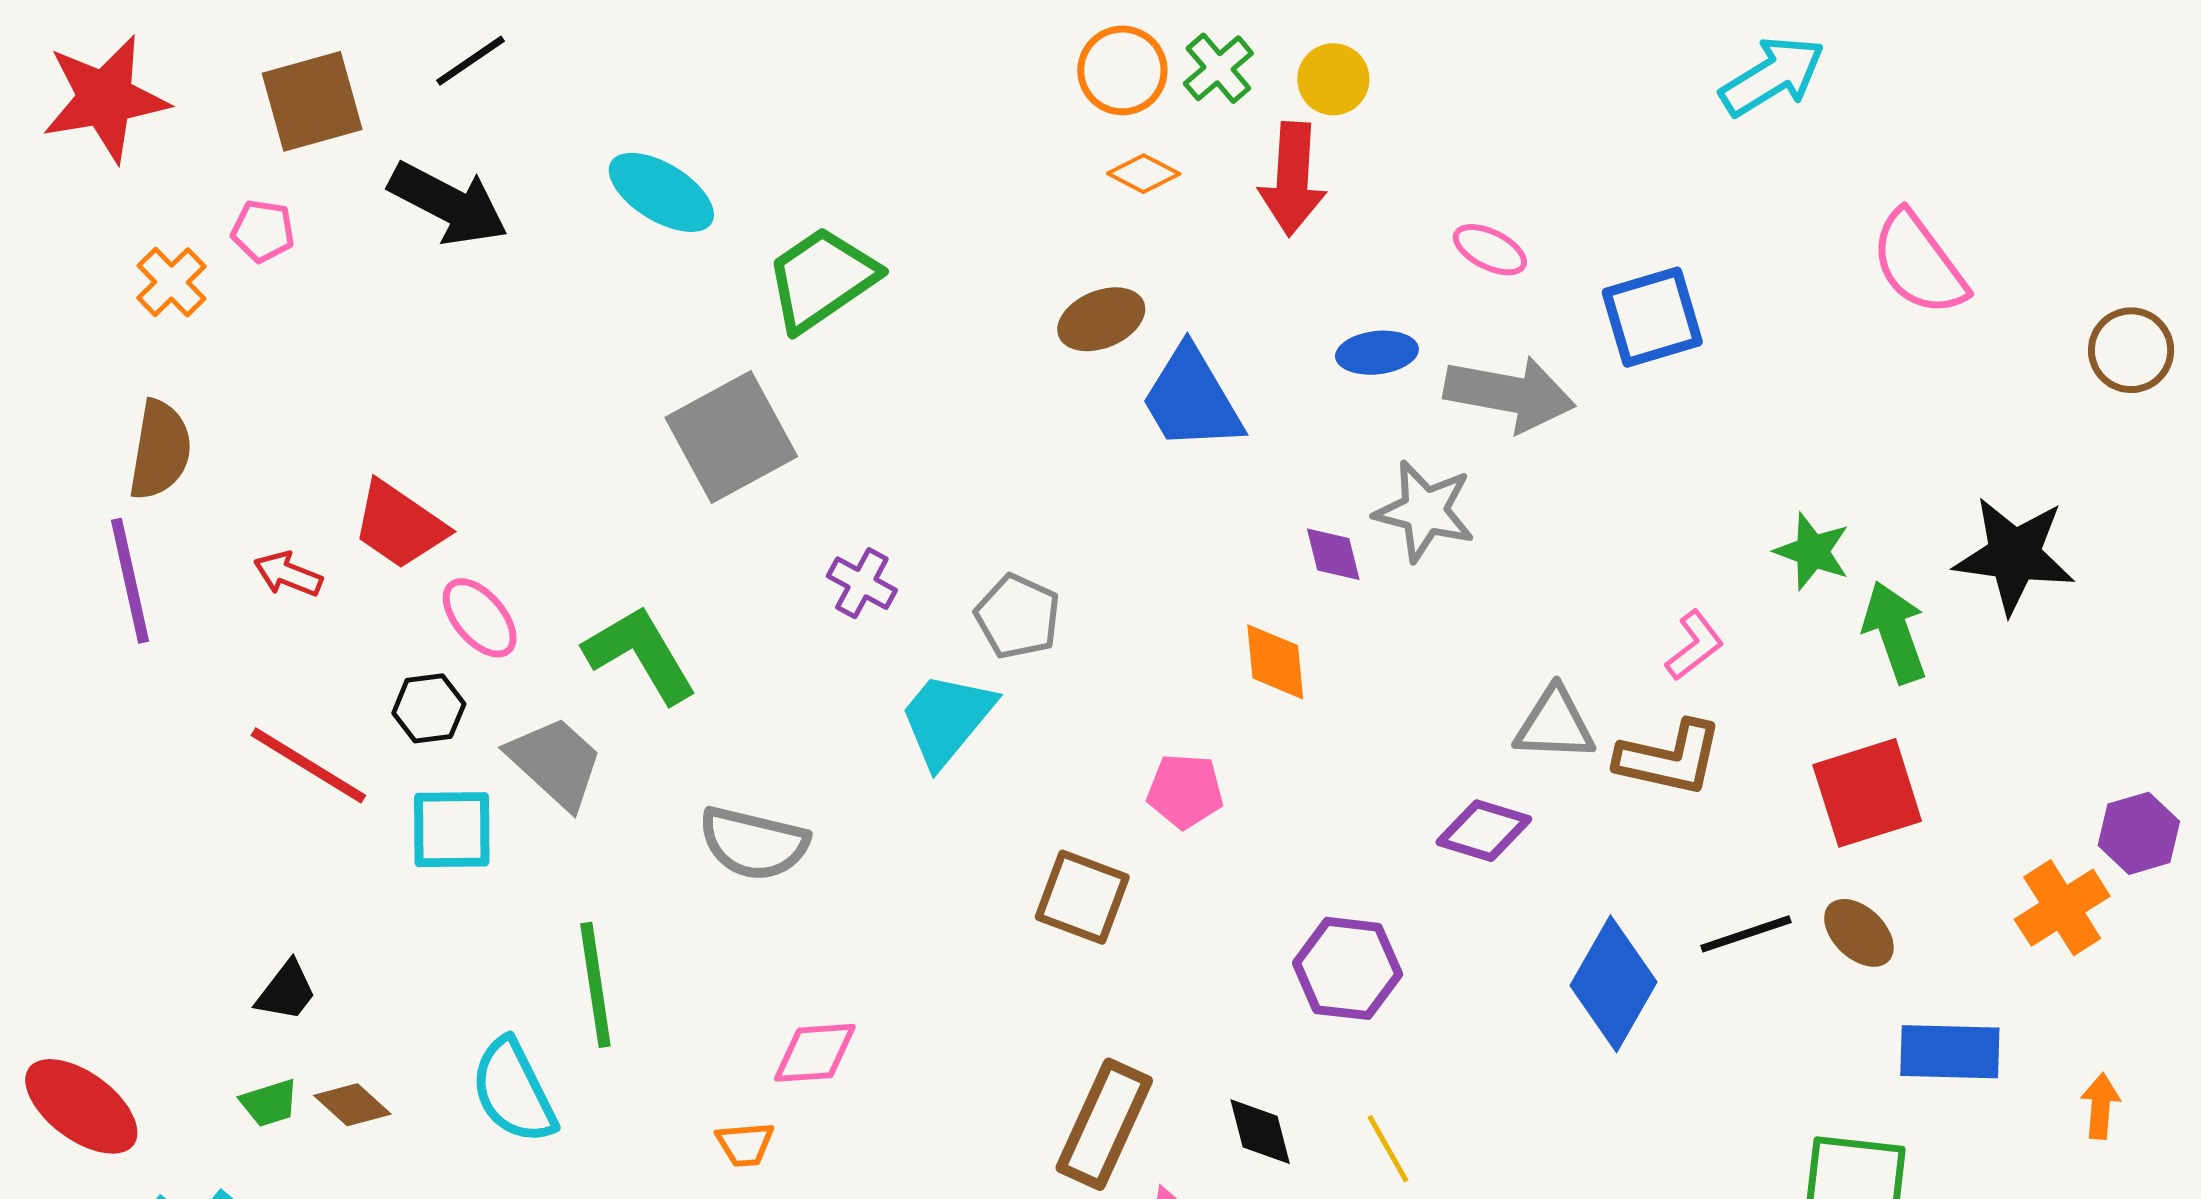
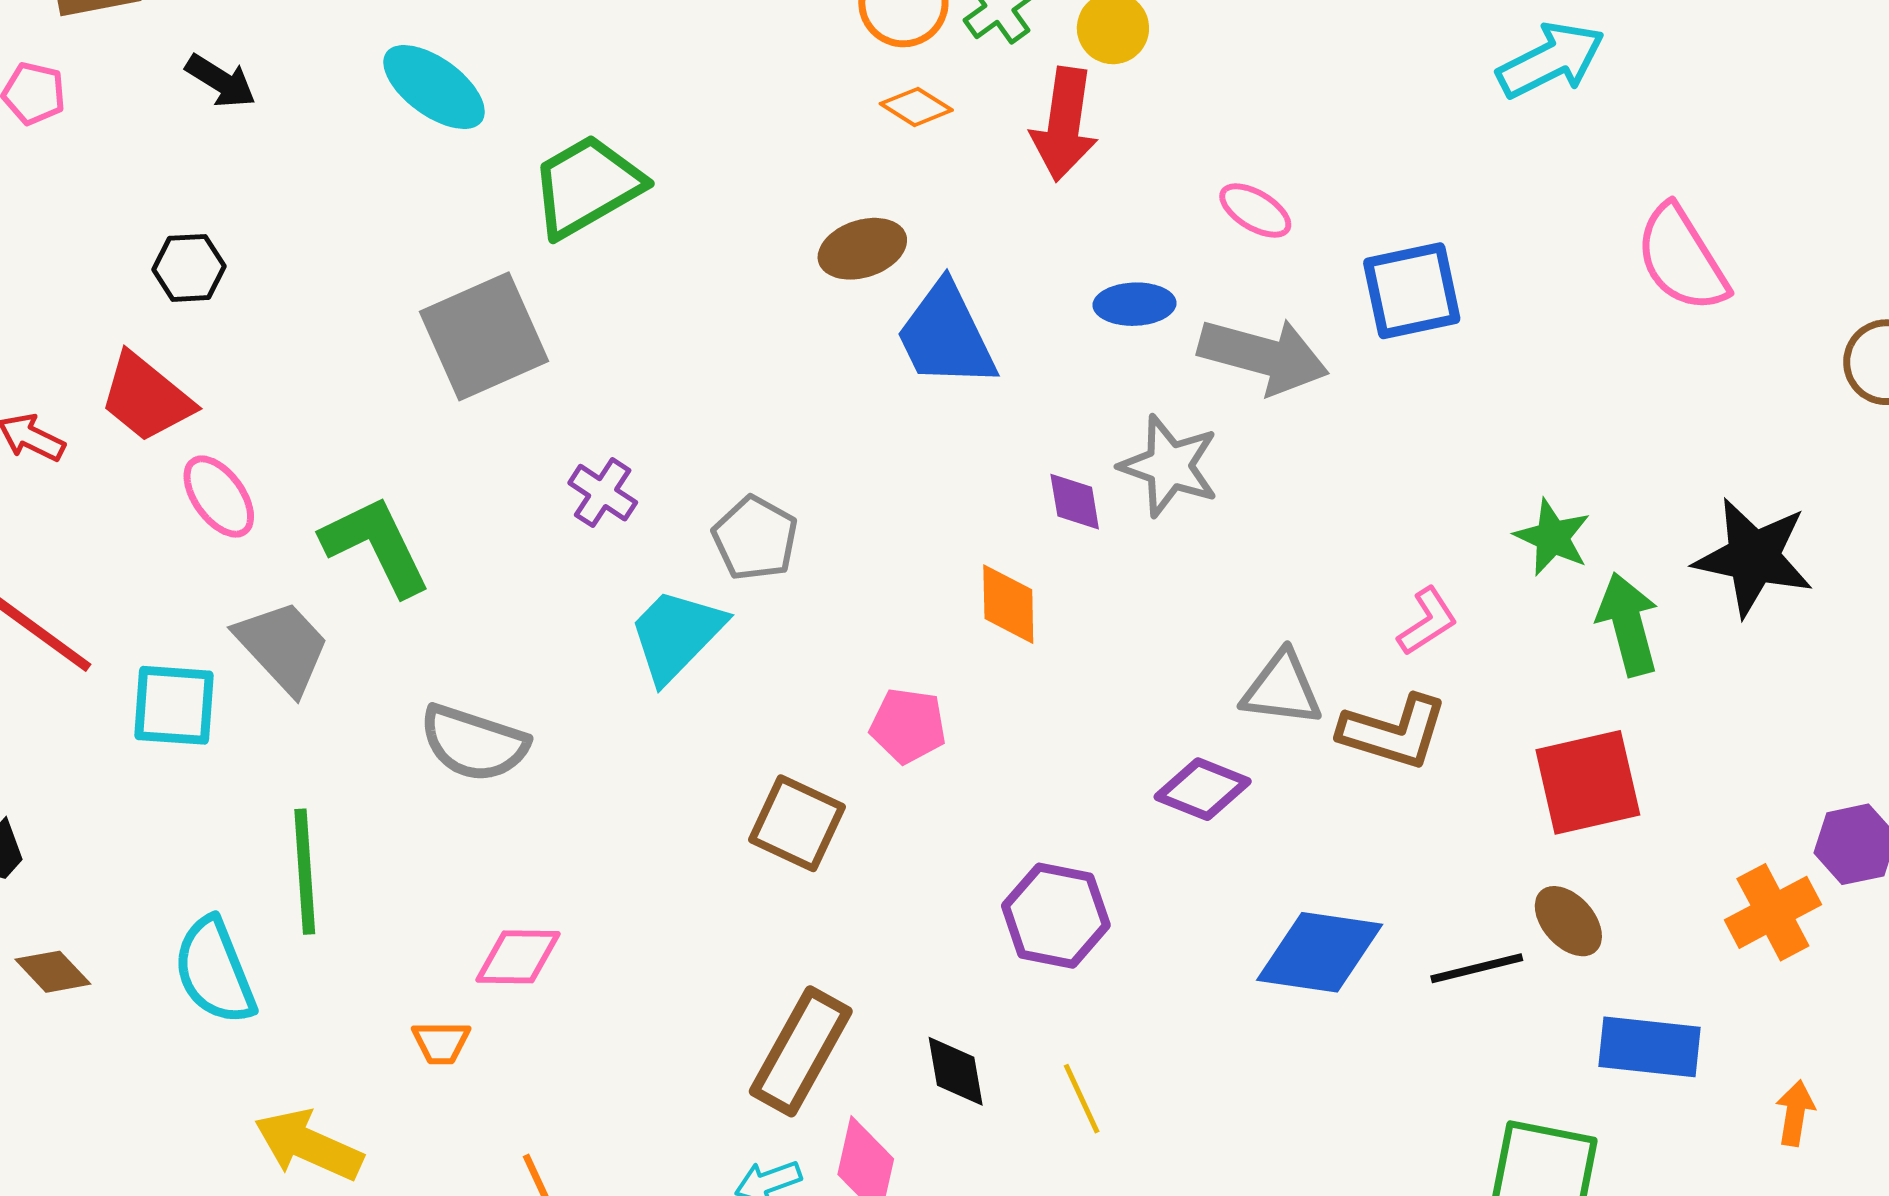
black arrow: (448, 204) -> (221, 81), size x0.6
black hexagon: (429, 708) -> (189, 268), moved
black line: (1746, 934) -> (1477, 968), moved
blue diamond: (1613, 984) -> (1320, 952), turned 64

